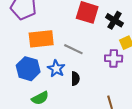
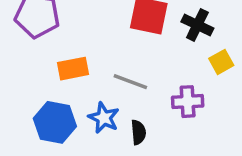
orange rectangle: (41, 39) -> (73, 69), size x0.7
purple cross: (114, 58) -> (188, 102), moved

